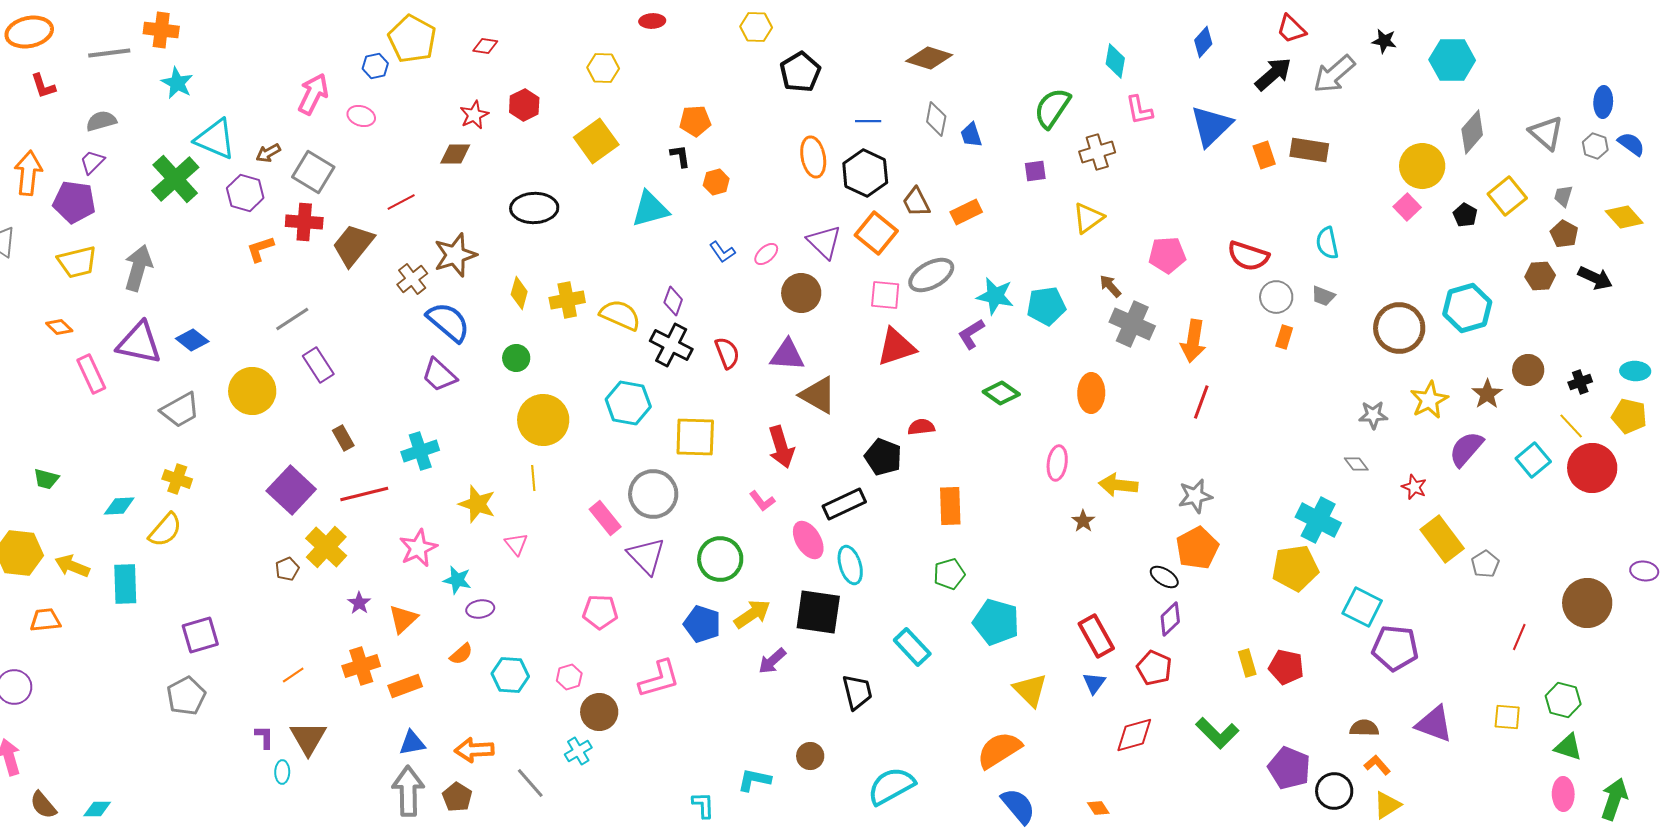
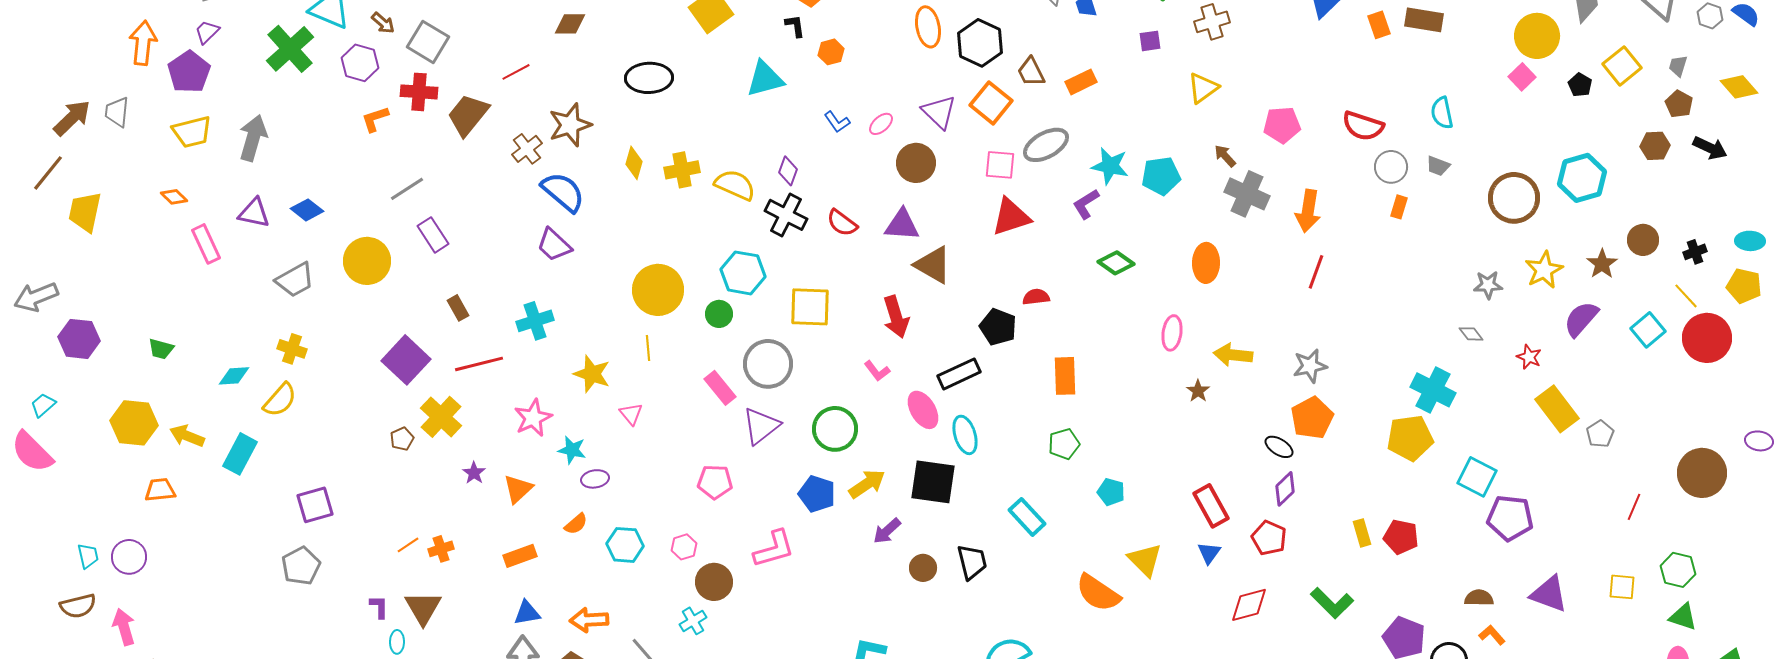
brown arrow: (268, 153) -> (383, 23), turned -110
purple pentagon: (74, 202) -> (189, 72), turned 30
purple triangle: (139, 343) -> (254, 213), size x0.7
red semicircle: (727, 353) -> (842, 223), turned 148
green circle: (516, 358) -> (719, 314), moved
purple triangle: (646, 556) -> (761, 426), turned 36
cyan rectangle: (125, 584) -> (240, 454), turned 30
cyan pentagon: (996, 622) -> (1111, 492), size x0.6
orange cross: (361, 666) -> (441, 549), moved, size x0.7
orange semicircle: (999, 750) -> (1098, 593), moved, turned -114
brown circle: (810, 756) -> (923, 568), moved

